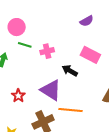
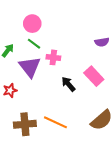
purple triangle: (51, 90) -> (30, 67), moved

